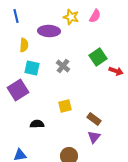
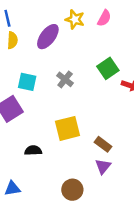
purple ellipse: (49, 31) -> (48, 37), turned -55
yellow semicircle: (24, 45) -> (12, 40), moved
yellow square: (65, 106) -> (67, 128), size x1.5

